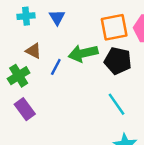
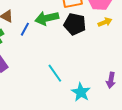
cyan line: (117, 104) -> (55, 73), moved

